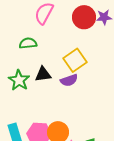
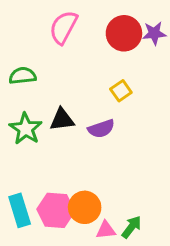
green semicircle: (28, 43) -> (23, 76), moved
yellow square: (75, 60) -> (121, 91), moved, size x0.6

